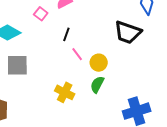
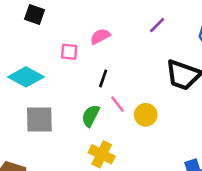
pink square: (41, 14) -> (69, 52), turned -32
green semicircle: (97, 85) -> (91, 116), moved

